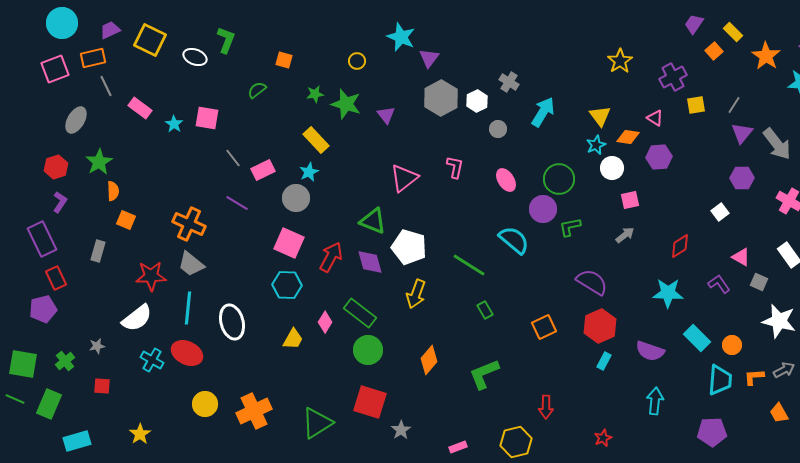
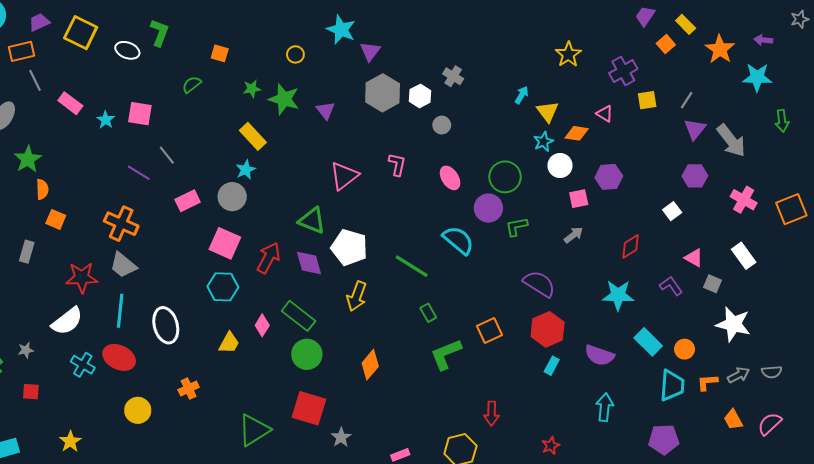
cyan arrow: (543, 112) -> (522, 95), moved, size x0.6
purple hexagon: (659, 157) -> (609, 177), moved
pink rectangle: (263, 170) -> (188, 201), moved
purple line: (237, 203) -> (139, 173), moved
green L-shape: (484, 374) -> (446, 354), moved
orange cross: (254, 411) -> (189, 389), moved, size x0.6

